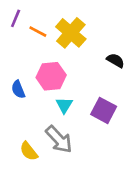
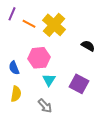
gray arrow: (59, 139) -> (45, 106), size x0.7
yellow semicircle: (29, 151) -> (16, 94), moved, turned -133

